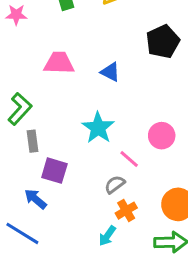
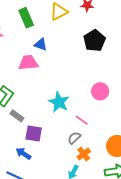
blue triangle: (110, 72) -> (41, 45), moved
pink circle: (162, 136) -> (100, 91), moved
gray rectangle: (32, 141) -> (17, 116), turned -40

